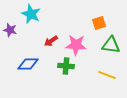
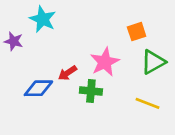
red arrow: (51, 41) -> (67, 73), moved
pink star: (76, 45) -> (105, 62), turned -30
green triangle: (111, 45) -> (153, 62), turned -36

